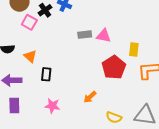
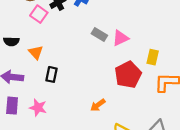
gray rectangle: (85, 35) -> (99, 34), turned 32
pink triangle: (104, 36) -> (120, 38), turned -42
pink star: (52, 106) -> (38, 108), moved

